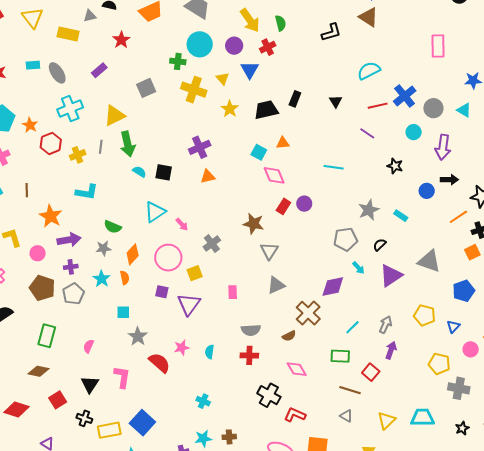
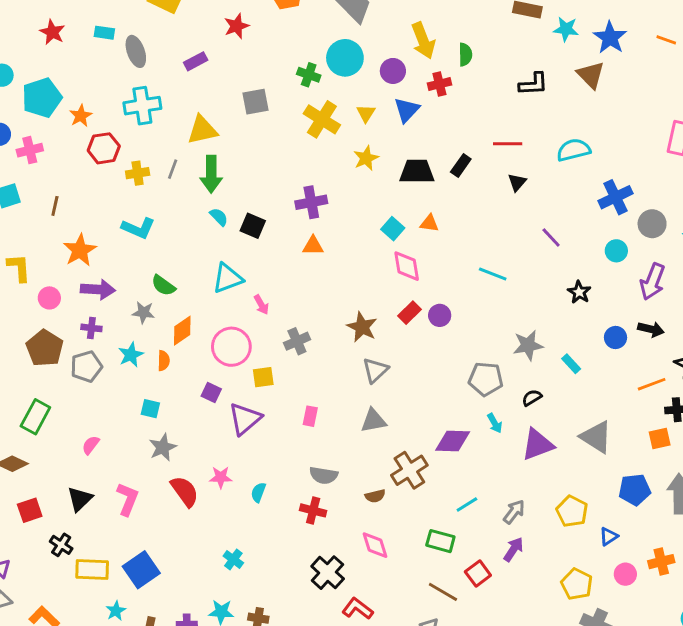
red line: (378, 106) -> (508, 144), moved

